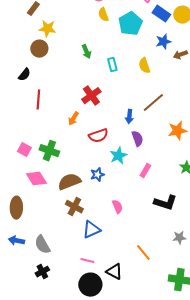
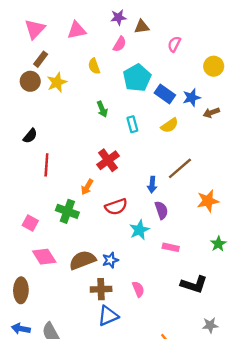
blue rectangle: (161, 14) -> (165, 94), moved
yellow semicircle: (103, 15) -> (94, 66), moved
cyan pentagon: (130, 24) -> (137, 78), moved
yellow star: (47, 29) -> (57, 82), turned -30
brown circle: (39, 49) -> (30, 81), moved
yellow semicircle: (144, 66) -> (170, 125), turned -105
green cross: (49, 151) -> (67, 211), moved
pink rectangle: (145, 171) -> (171, 247), turned 72
blue star: (97, 175) -> (110, 260), moved
brown cross: (74, 207) -> (101, 289), moved, turned -30

